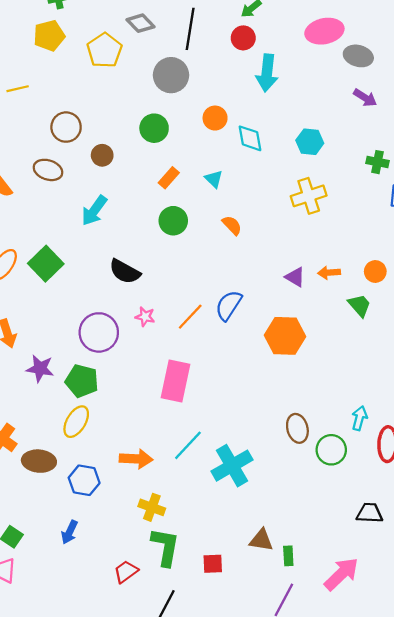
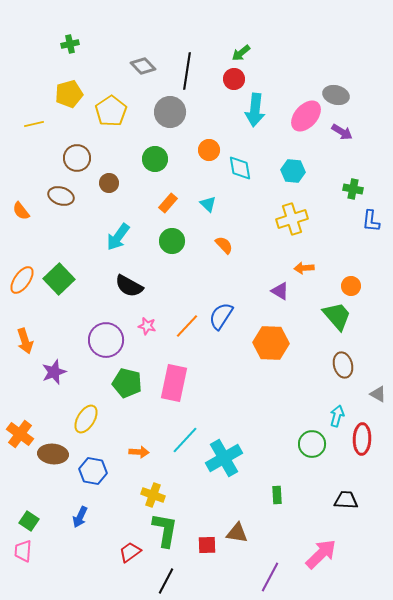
pink ellipse: (324, 31) -> (306, 116), moved, turned -36
yellow pentagon: (49, 36) -> (69, 94), moved
yellow pentagon: (104, 50) -> (111, 111), moved
cyan arrow: (94, 211) -> (118, 237), moved
orange arrow: (329, 273) -> (304, 268), moved
green trapezoid: (359, 305) -> (337, 316), size x1.4
purple star: (40, 369) -> (54, 372), turned -30
green pentagon: (82, 381) -> (127, 383), moved
brown ellipse: (297, 428) -> (343, 365), moved
orange arrow: (136, 459) -> (139, 452), size x0.7
brown triangle: (261, 540) -> (237, 533), moved
green rectangle: (288, 556) -> (277, 495), moved

